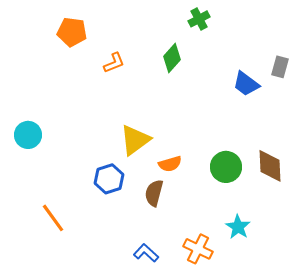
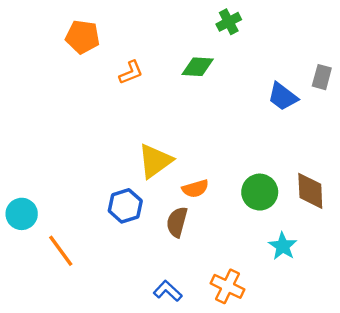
green diamond: (172, 58) -> (198, 67), turned 52
cyan circle: (28, 135) -> (22, 214), moved
cyan star: (238, 227) -> (283, 246), moved

